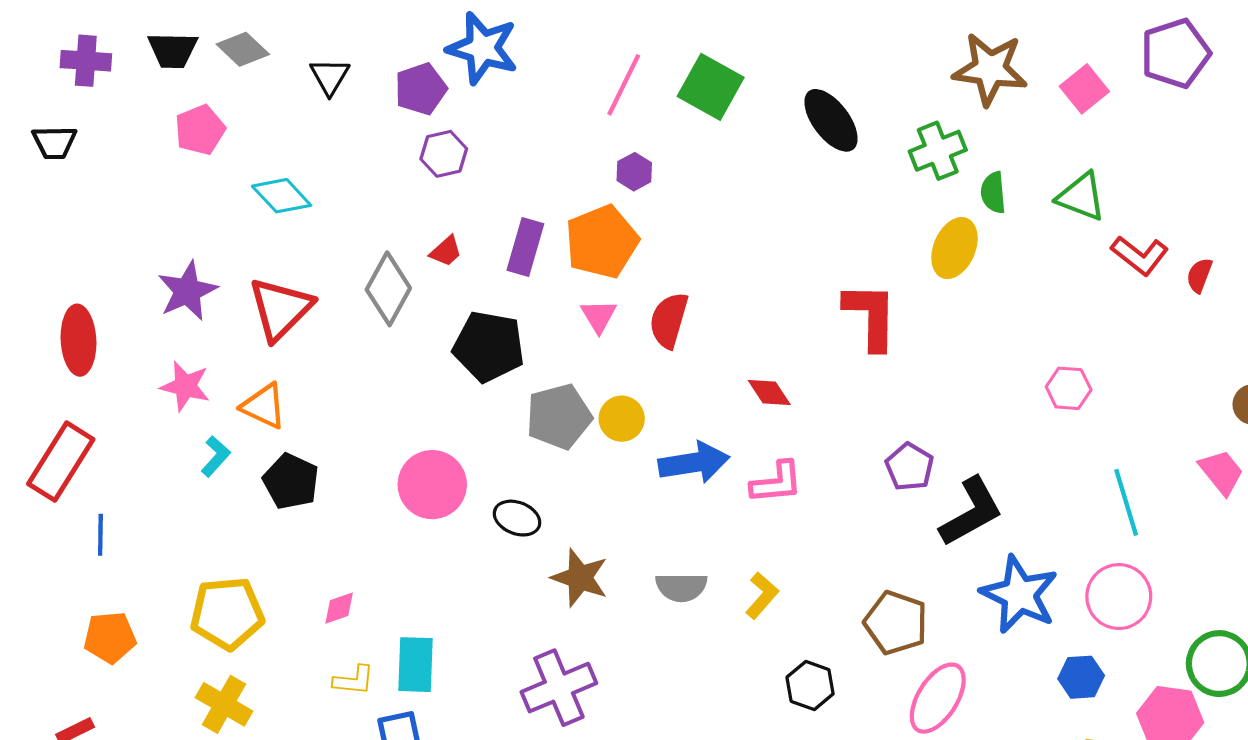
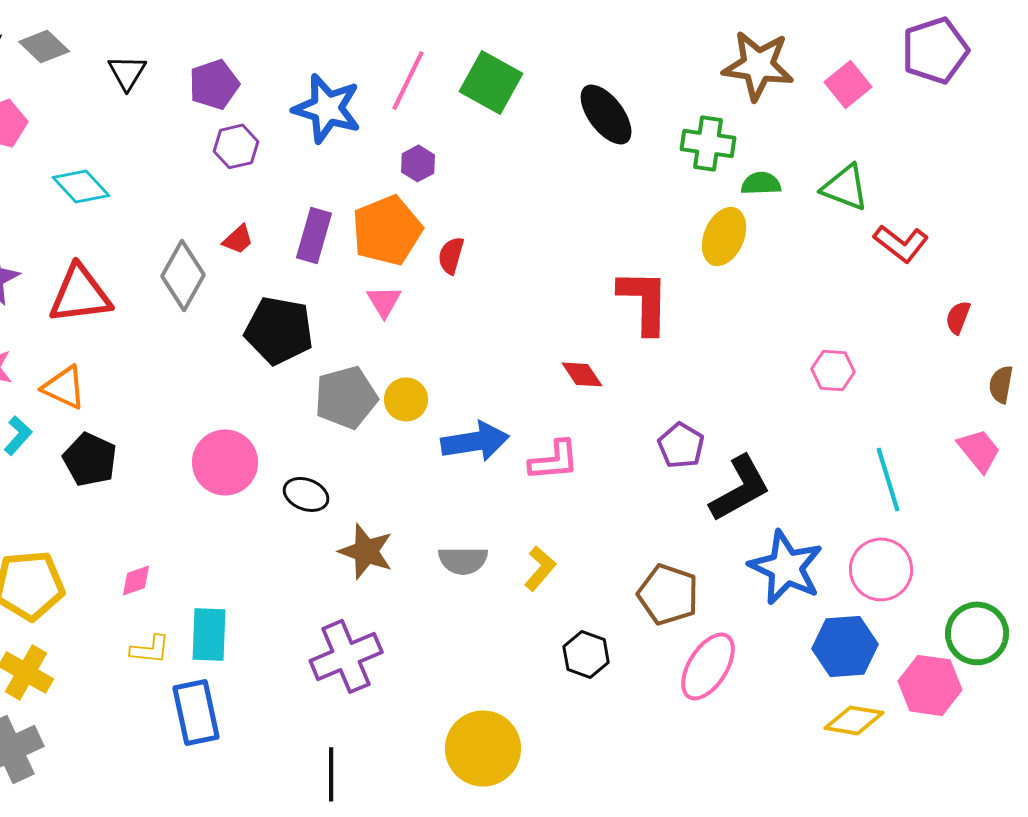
blue star: (482, 48) -> (327, 108), moved
green cross: (938, 151) -> (708, 143), turned 30
green semicircle: (993, 193) -> (761, 183), turned 93
red semicircle: (1199, 275) -> (958, 317), moved
red triangle: (280, 309) -> (80, 294), turned 38
red semicircle: (669, 320) -> (451, 255), moved, size x0.7
red diamond: (769, 392) -> (582, 374), moved
blue hexagon: (1081, 677) -> (845, 646), size x1.5

